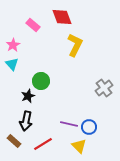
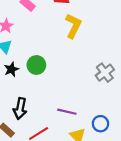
black star: (28, 96) -> (11, 69), moved
blue circle: (89, 127) -> (100, 124), moved

